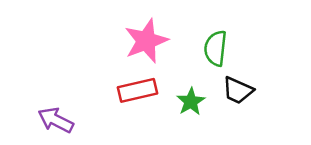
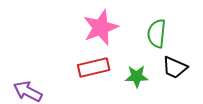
green star: (191, 102) -> (137, 76), turned 30

